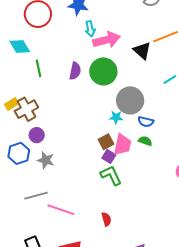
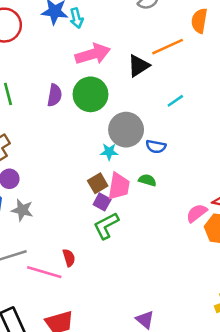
cyan arrow: (90, 29) -> (76, 18), moved
black triangle: (142, 51) -> (139, 66), turned 48
blue semicircle: (146, 122) -> (156, 147), moved
green L-shape: (111, 175) -> (106, 226), turned -90
red semicircle: (106, 219) -> (69, 258), moved

